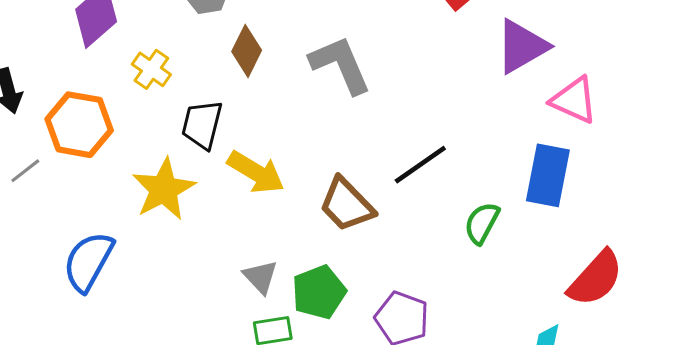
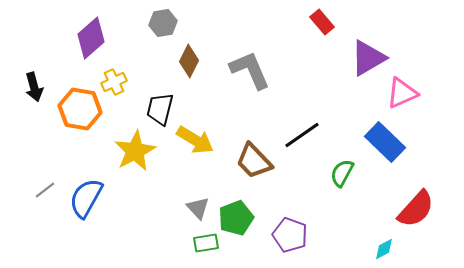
yellow cross: (151, 69) -> (114, 82), moved, turned 30
pink triangle: (574, 100) -> (402, 93), turned -48
gray line: (25, 171) -> (45, 190), moved
blue rectangle: (548, 175) -> (385, 142), turned -57

